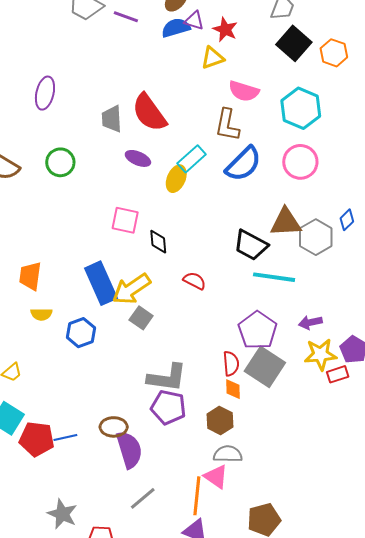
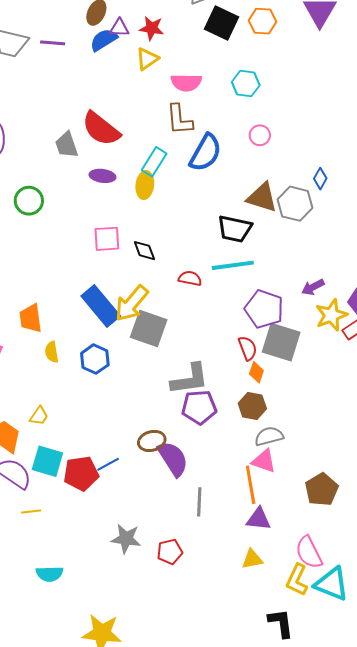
cyan hexagon: (301, 108) -> (246, 84), size x0.7
pink circle: (300, 162) -> (260, 135), size x0.6
brown triangle: (286, 222) -> (262, 197), turned 36
cyan line: (274, 277) -> (233, 265), moved
yellow semicircle: (41, 314) -> (52, 352), turned 95
gray square: (141, 318) -> (149, 329), size x1.6
orange diamond: (233, 389) -> (256, 372), turned 35
gray line: (143, 498) -> (199, 502), turned -32

